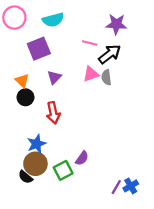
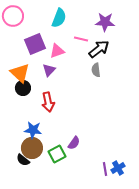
cyan semicircle: (53, 20) -> (59, 18), moved, turned -54
pink triangle: (91, 74) -> (57, 51), moved
orange triangle: (22, 81) -> (20, 73), size x1.5
blue star: (37, 144) -> (33, 130), turned 30
purple line: (116, 187) -> (105, 169), turned -40

